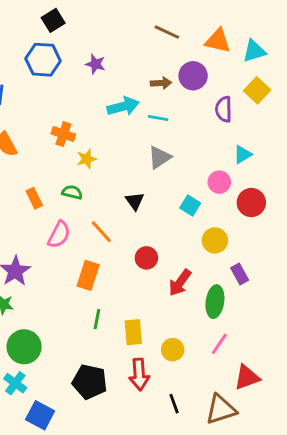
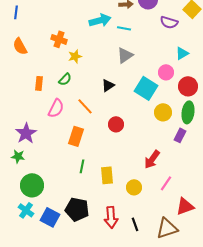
purple semicircle: (224, 109) -> (169, 22), turned -72
green semicircle: (72, 192) -> (65, 79), turned 120
orange rectangle: (34, 198) -> (39, 83), turned 32
black triangle: (135, 201) -> (108, 85), turned 32
cyan square: (190, 205) -> (146, 88), size x1.6
purple rectangle: (240, 274) -> (180, 135), turned 56
red arrow: (180, 283) -> (152, 159), moved
green ellipse: (215, 302) -> (188, 112), moved
red arrow: (139, 374) -> (111, 217), moved
blue square: (40, 415) -> (50, 217), moved

